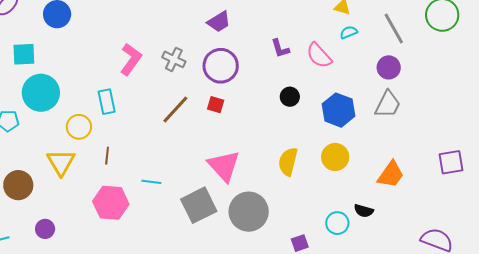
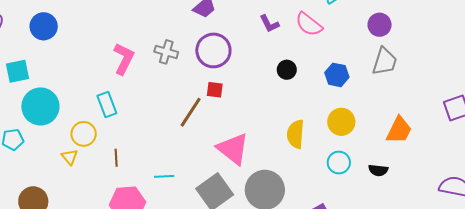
brown line: (175, 110) -> (191, 112), moved
blue hexagon: (338, 110) -> (337, 75), size x0.7
yellow triangle: (61, 162) -> (70, 157), moved, size x0.6
cyan circle: (337, 223) -> (339, 163), moved

